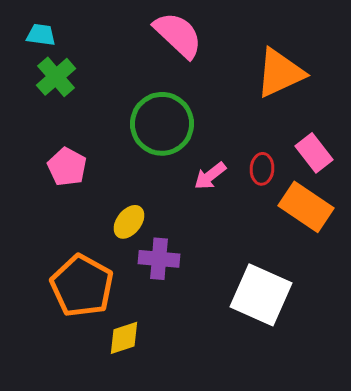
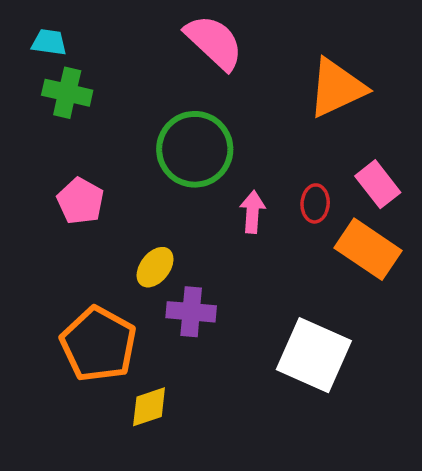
green cross: (56, 77) -> (67, 93), turned -36
pink arrow: (210, 176) -> (253, 212), turned 132

